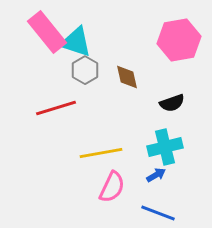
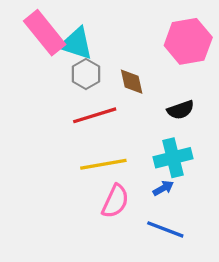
red line: (56, 108) -> (95, 115), moved

